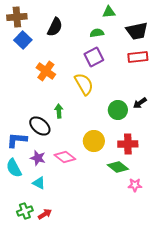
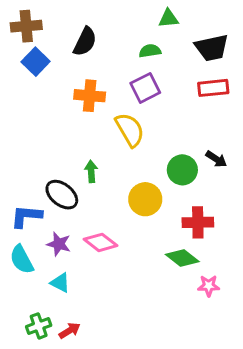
orange cross: (46, 71) -> (90, 96), moved, turned -30
black arrow: (140, 103) -> (216, 159), turned -112
yellow circle: (94, 141) -> (145, 199), moved

